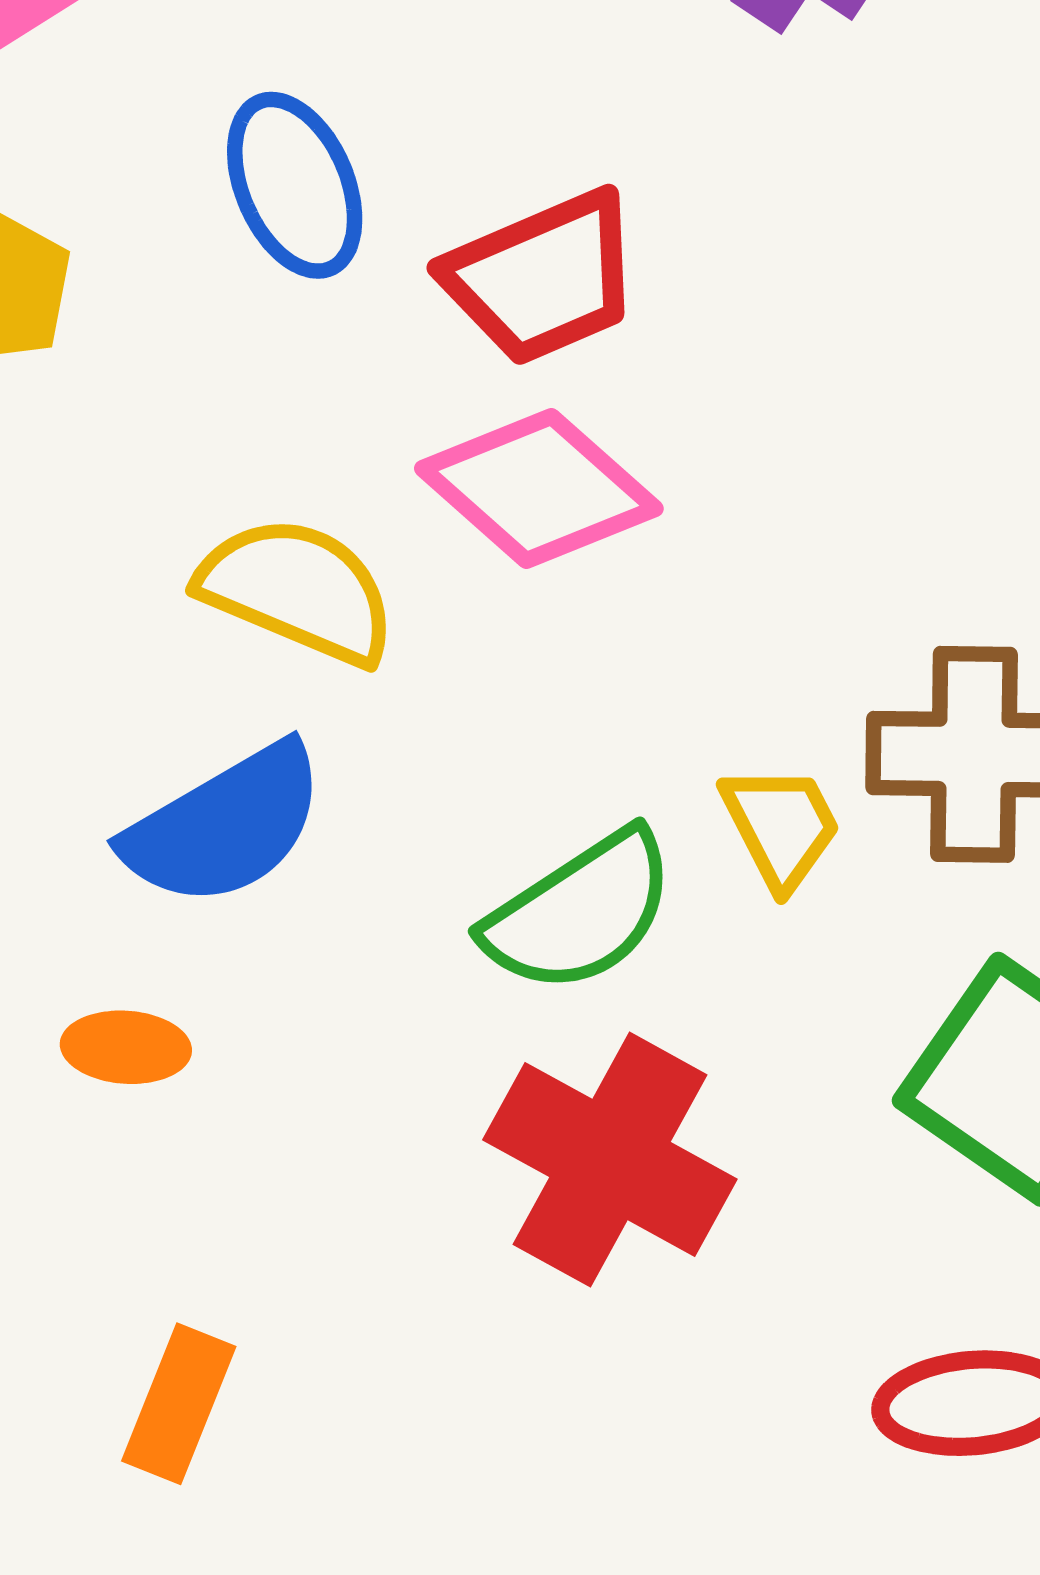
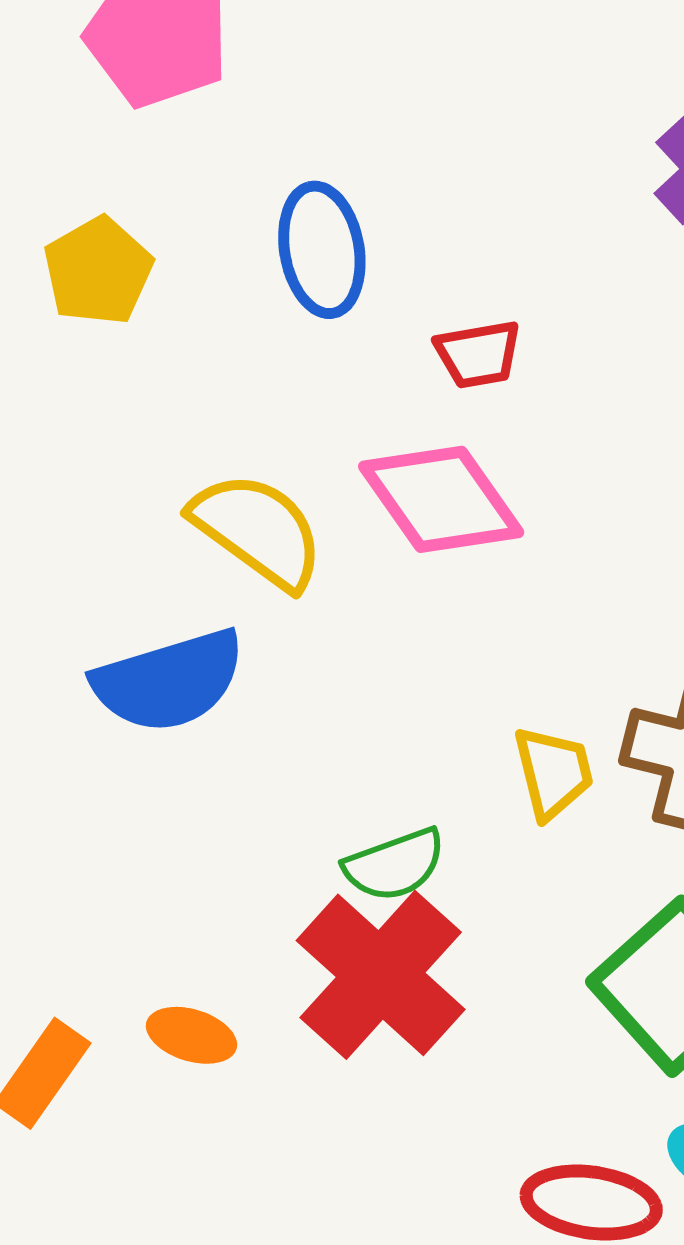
red trapezoid: (543, 278) -> (478, 354), size x0.6
green semicircle: (580, 912) -> (394, 865), moved, size x0.7
orange ellipse: (126, 1047) -> (192, 1035), moved

